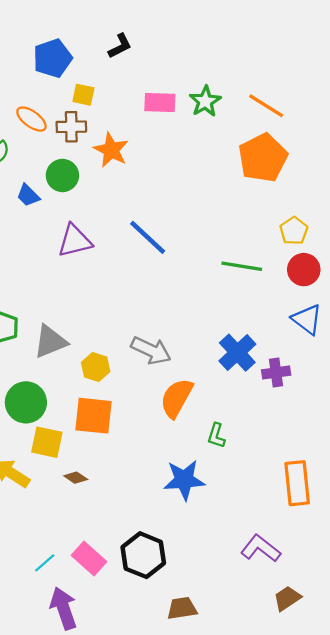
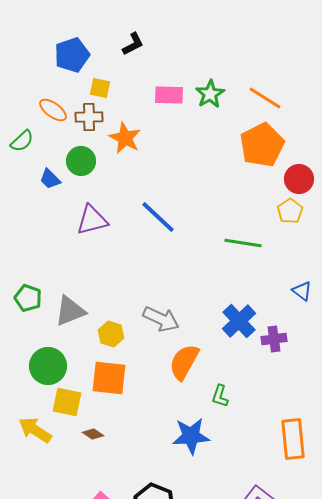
red circle: (304, 270) -> (299, 179), moved
blue triangle: (307, 319) -> (302, 291), size x0.7

